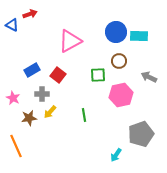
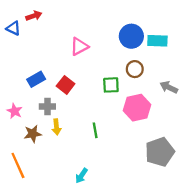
pink triangle: (70, 41) -> (79, 46), size x0.7
yellow arrow: (50, 112) -> (57, 127), turned -48
cyan arrow: (116, 155) -> (81, 176), moved

